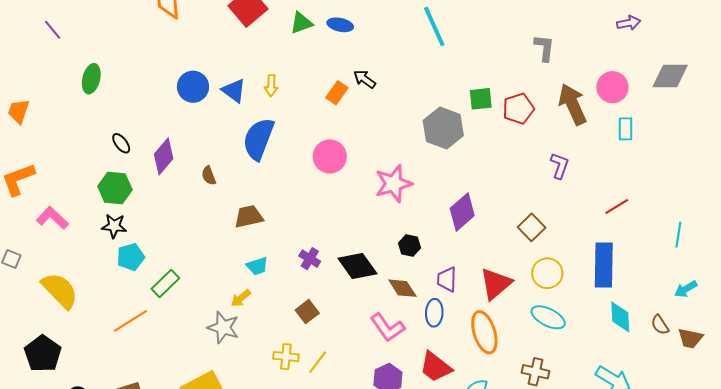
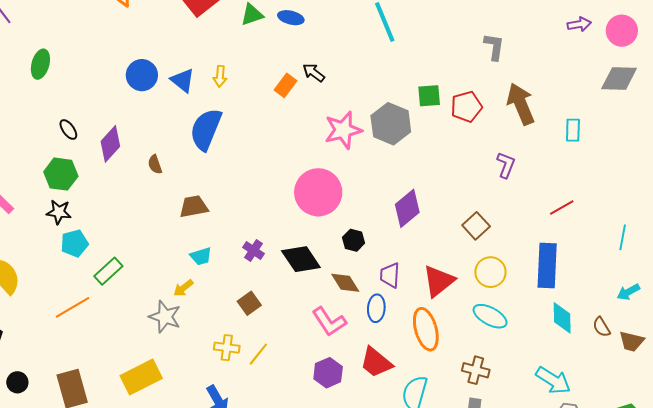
pink circle: (612, 87) -> (622, 31), moved
pink circle: (330, 156) -> (318, 192), moved, size x1.4
pink star: (394, 184) -> (343, 130), moved

